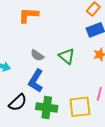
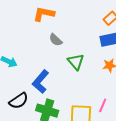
gray semicircle: (37, 55) -> (56, 40), moved

